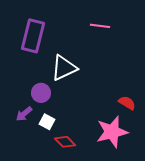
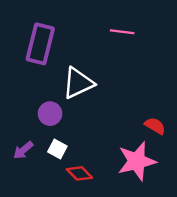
purple arrow: (24, 114) -> (23, 150), moved

